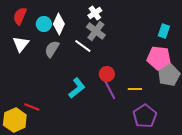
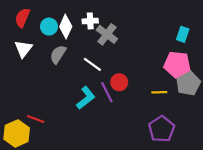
white cross: (95, 13) -> (90, 21), moved, turned 32
white line: (83, 46) -> (92, 64), moved
yellow line: (135, 89) -> (159, 92), moved
purple line: (110, 90) -> (107, 92), moved

